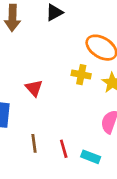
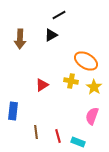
red triangle: (34, 88) -> (42, 85), moved, turned 40

